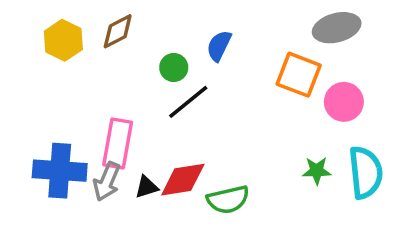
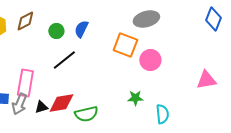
green circle: (174, 67) -> (56, 31), moved
cyan semicircle: (366, 172) -> (162, 114), moved, size x0.7

